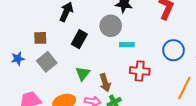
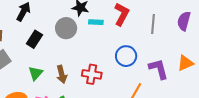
cyan rectangle: (127, 45) -> (96, 22), moved
brown arrow: (105, 83) -> (62, 74), moved

